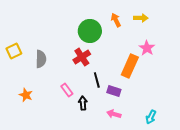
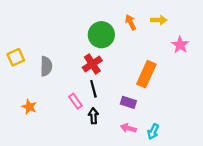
pink star: (147, 48) -> (180, 45), moved
black line: (97, 80) -> (93, 89), moved
cyan arrow: (151, 117) -> (153, 132), moved

